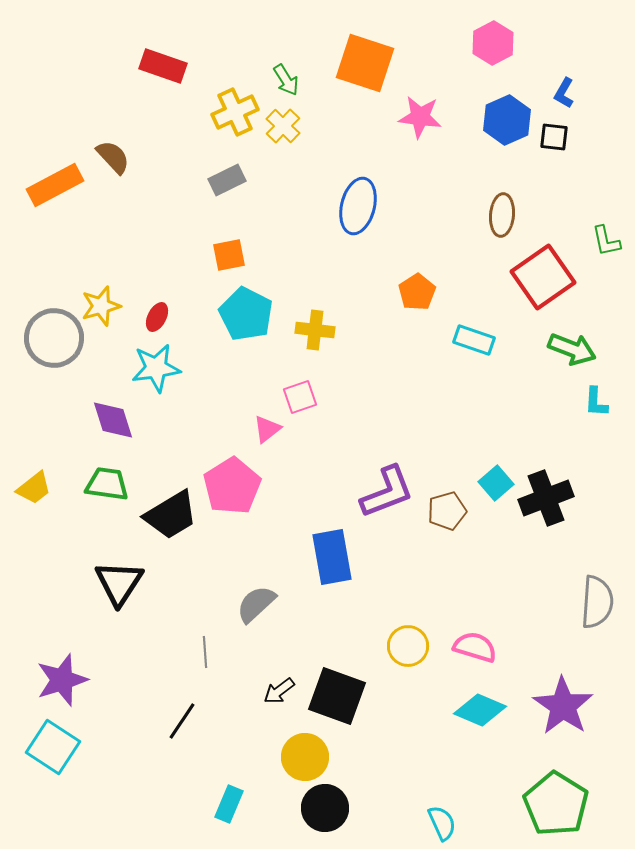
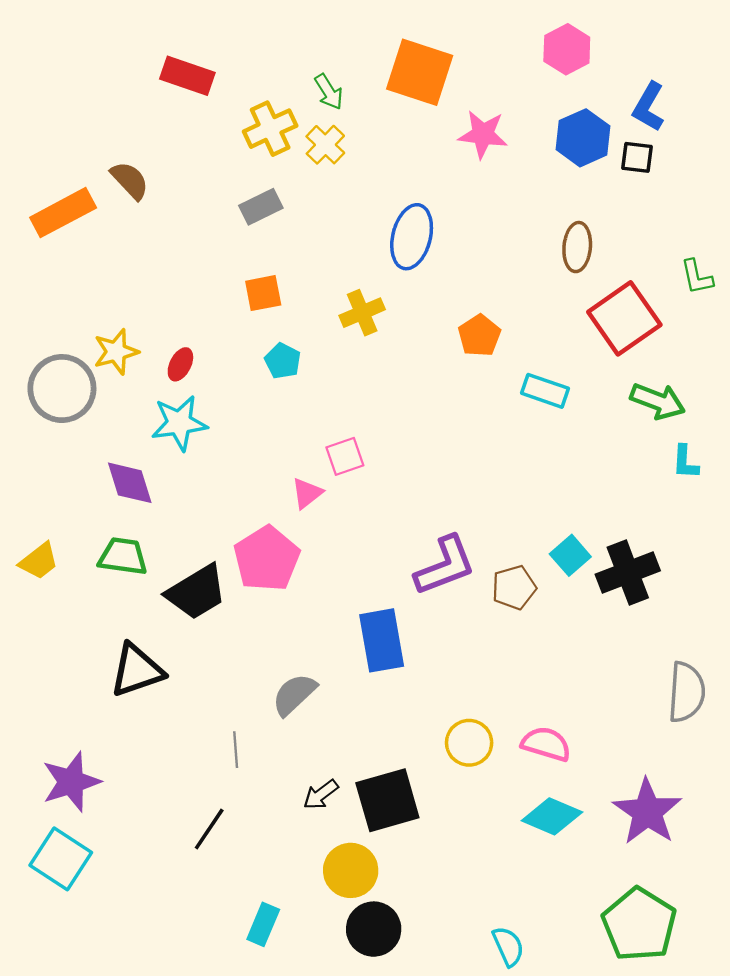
blue L-shape: (564, 93) -> (648, 107), size x1.4
cyan pentagon: (246, 314) -> (283, 361), size x0.6
yellow cross: (315, 330) -> (362, 313), moved, turned -30
black triangle: (119, 583) -> (137, 670), turned 38
black square: (337, 696) -> (387, 800), turned -36

